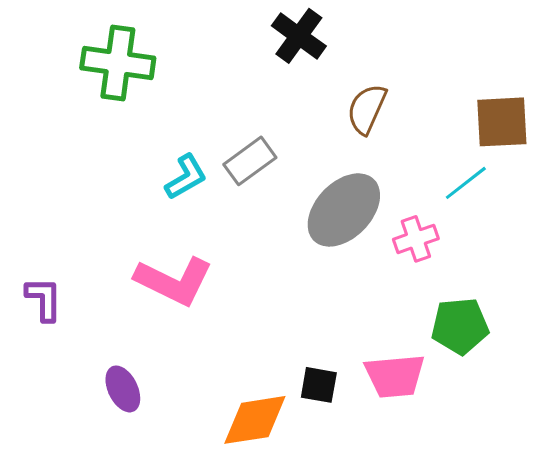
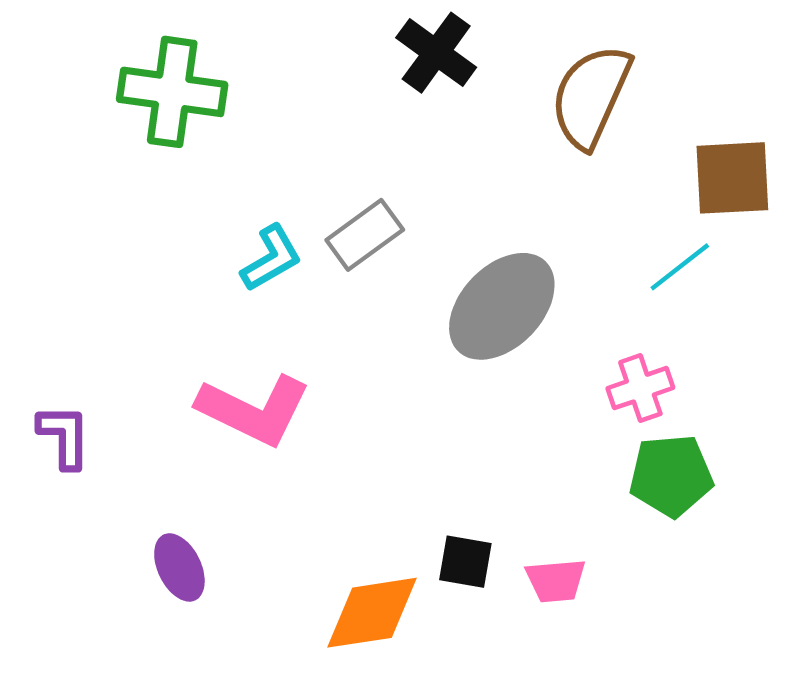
brown semicircle: (367, 109) -> (591, 96), moved, size x1.4
pink cross: (416, 239) -> (640, 388), moved
pink trapezoid: (395, 376) -> (556, 581), moved, size x0.7

